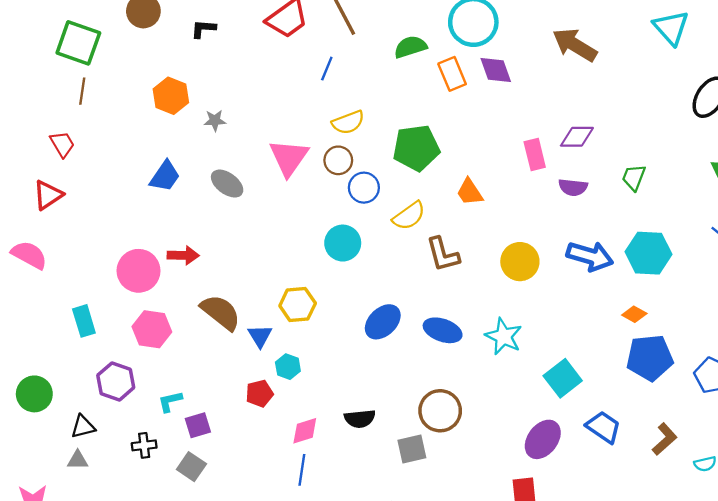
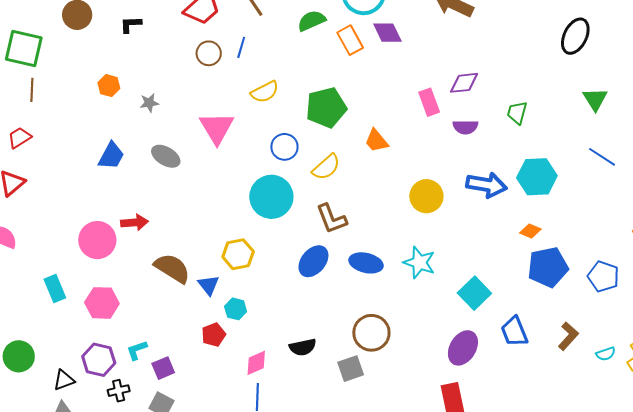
orange hexagon: (171, 96) -> (109, 86), size x0.7
red trapezoid: (62, 144) -> (19, 138), turned -85
brown circle: (338, 160) -> (209, 53), moved
cyan circle: (343, 243) -> (271, 197), size x1.4
brown L-shape: (443, 254) -> (331, 219), moved
pink hexagon: (152, 329) -> (102, 303), moved
purple hexagon: (116, 381) -> (99, 360), moved
blue trapezoid: (604, 427) -> (514, 332), turned -140

